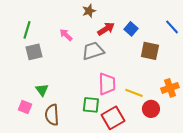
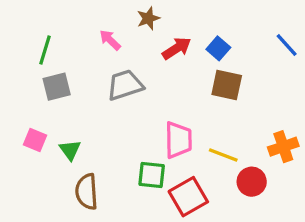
pink arrow: (66, 35) -> (110, 40), moved
gray trapezoid: (93, 51) -> (125, 85), moved
brown square: (150, 51) -> (227, 85), moved
pink square: (25, 107) -> (35, 140), moved

